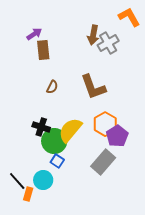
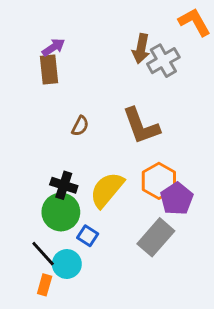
brown rectangle: (43, 50) -> (49, 70), moved
green circle: (54, 141) -> (61, 212), moved
black line: (17, 181) -> (43, 254), moved

